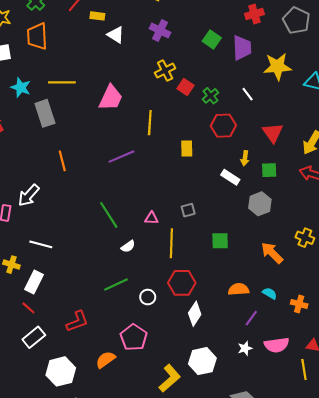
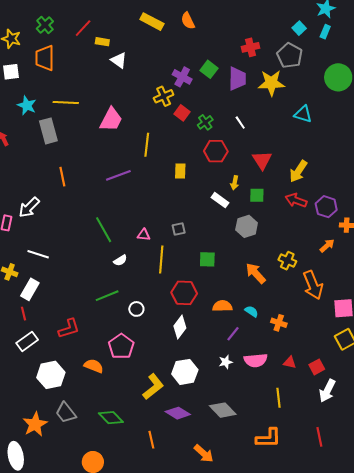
purple cross: (160, 30) -> (182, 77), moved
yellow star: (277, 66) -> (271, 83), moved
red hexagon: (182, 283) -> (184, 293), moved
red line: (28, 308) -> (23, 314), turned 32
orange semicircle: (106, 360) -> (94, 366), turned 54
yellow line: (304, 370) -> (278, 398), moved

